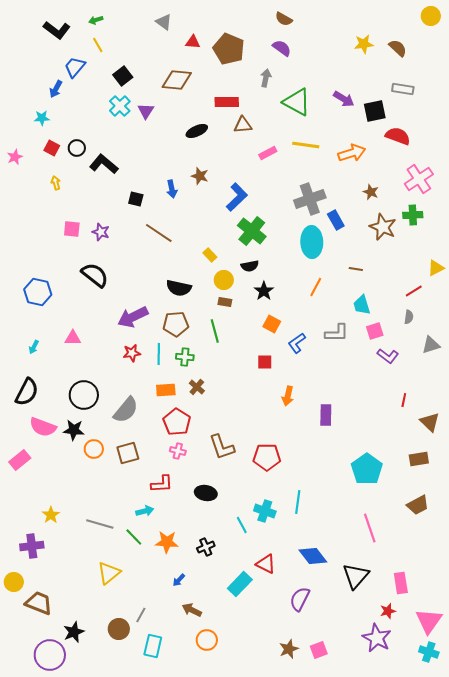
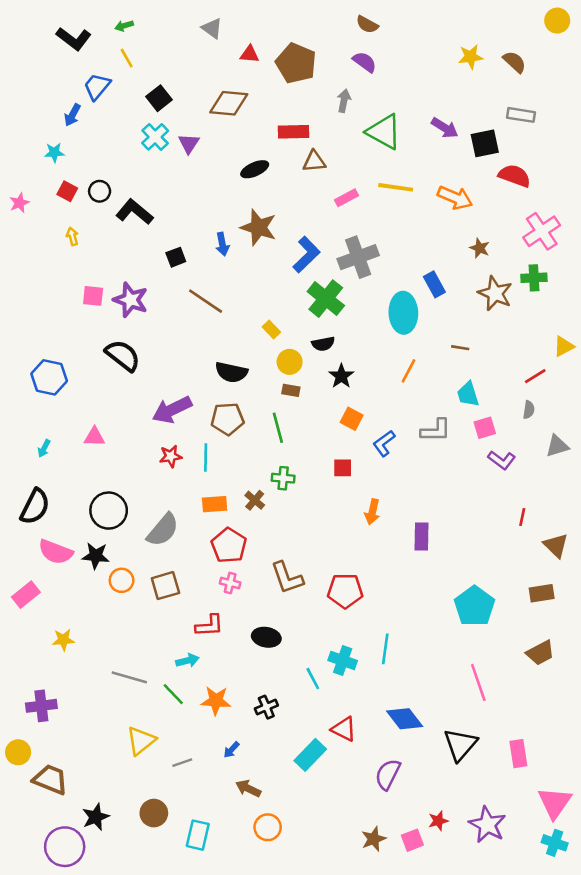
orange arrow: (352, 153) -> (455, 198), turned 40
brown star: (200, 176) -> (259, 227), size x1.6
black square: (136, 199) -> (176, 257), turned -35
gray cross: (310, 199) -> (358, 257), moved
purple star: (101, 232) -> (131, 300), size x1.5
green cross: (185, 357) -> (283, 478), moved
yellow star: (51, 515) -> (63, 640), moved, turned 30
red star: (388, 611) -> (438, 821), moved
gray line: (141, 615) -> (182, 763), moved, turned 42

